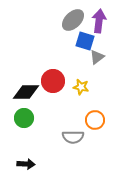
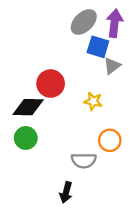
red circle: (53, 81) -> (51, 84), moved
black arrow: (26, 164) -> (66, 192), moved, turned 102

